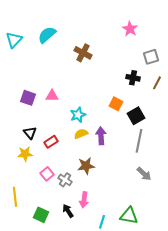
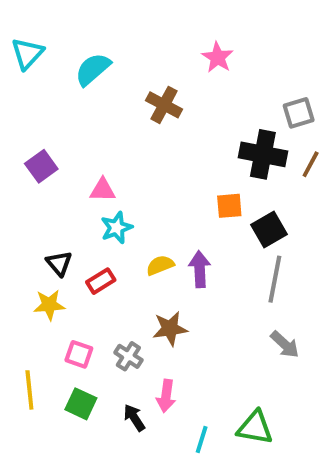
pink star: (130, 29) -> (217, 57), moved
cyan triangle: (14, 40) -> (27, 53), moved
black cross: (133, 78) -> (263, 154), size x1.6
purple square: (28, 98) -> (41, 166), moved, turned 35
orange square: (116, 104) -> (229, 206), turned -32
cyan star: (78, 115) -> (117, 228), moved
pink square: (47, 174) -> (79, 354), moved, turned -32
green square: (41, 215) -> (81, 404), moved

